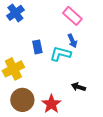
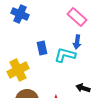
blue cross: (15, 13) -> (20, 14), turned -30
blue arrow: (72, 41) -> (77, 42), turned 32

